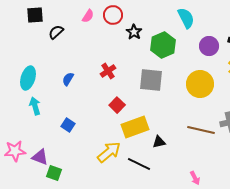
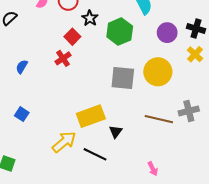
gray square: (151, 80) -> (123, 78), moved
red square: (117, 105) -> (72, 37), moved
black triangle: (159, 142) -> (116, 132), turned -40

